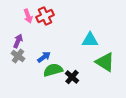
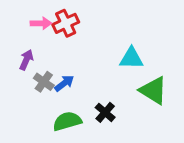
pink arrow: (28, 16) -> (41, 23), turned -72
gray cross: (18, 56) -> (44, 82), moved
green semicircle: (53, 70) -> (67, 121), moved

